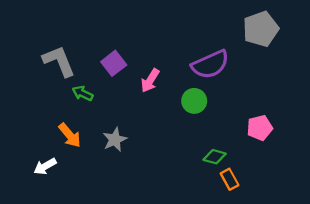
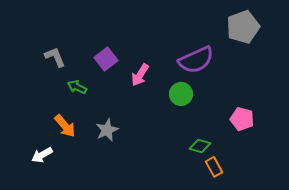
gray L-shape: (59, 61) -> (55, 57), size x0.7
pink pentagon: (260, 128) -> (242, 119), turned 30

